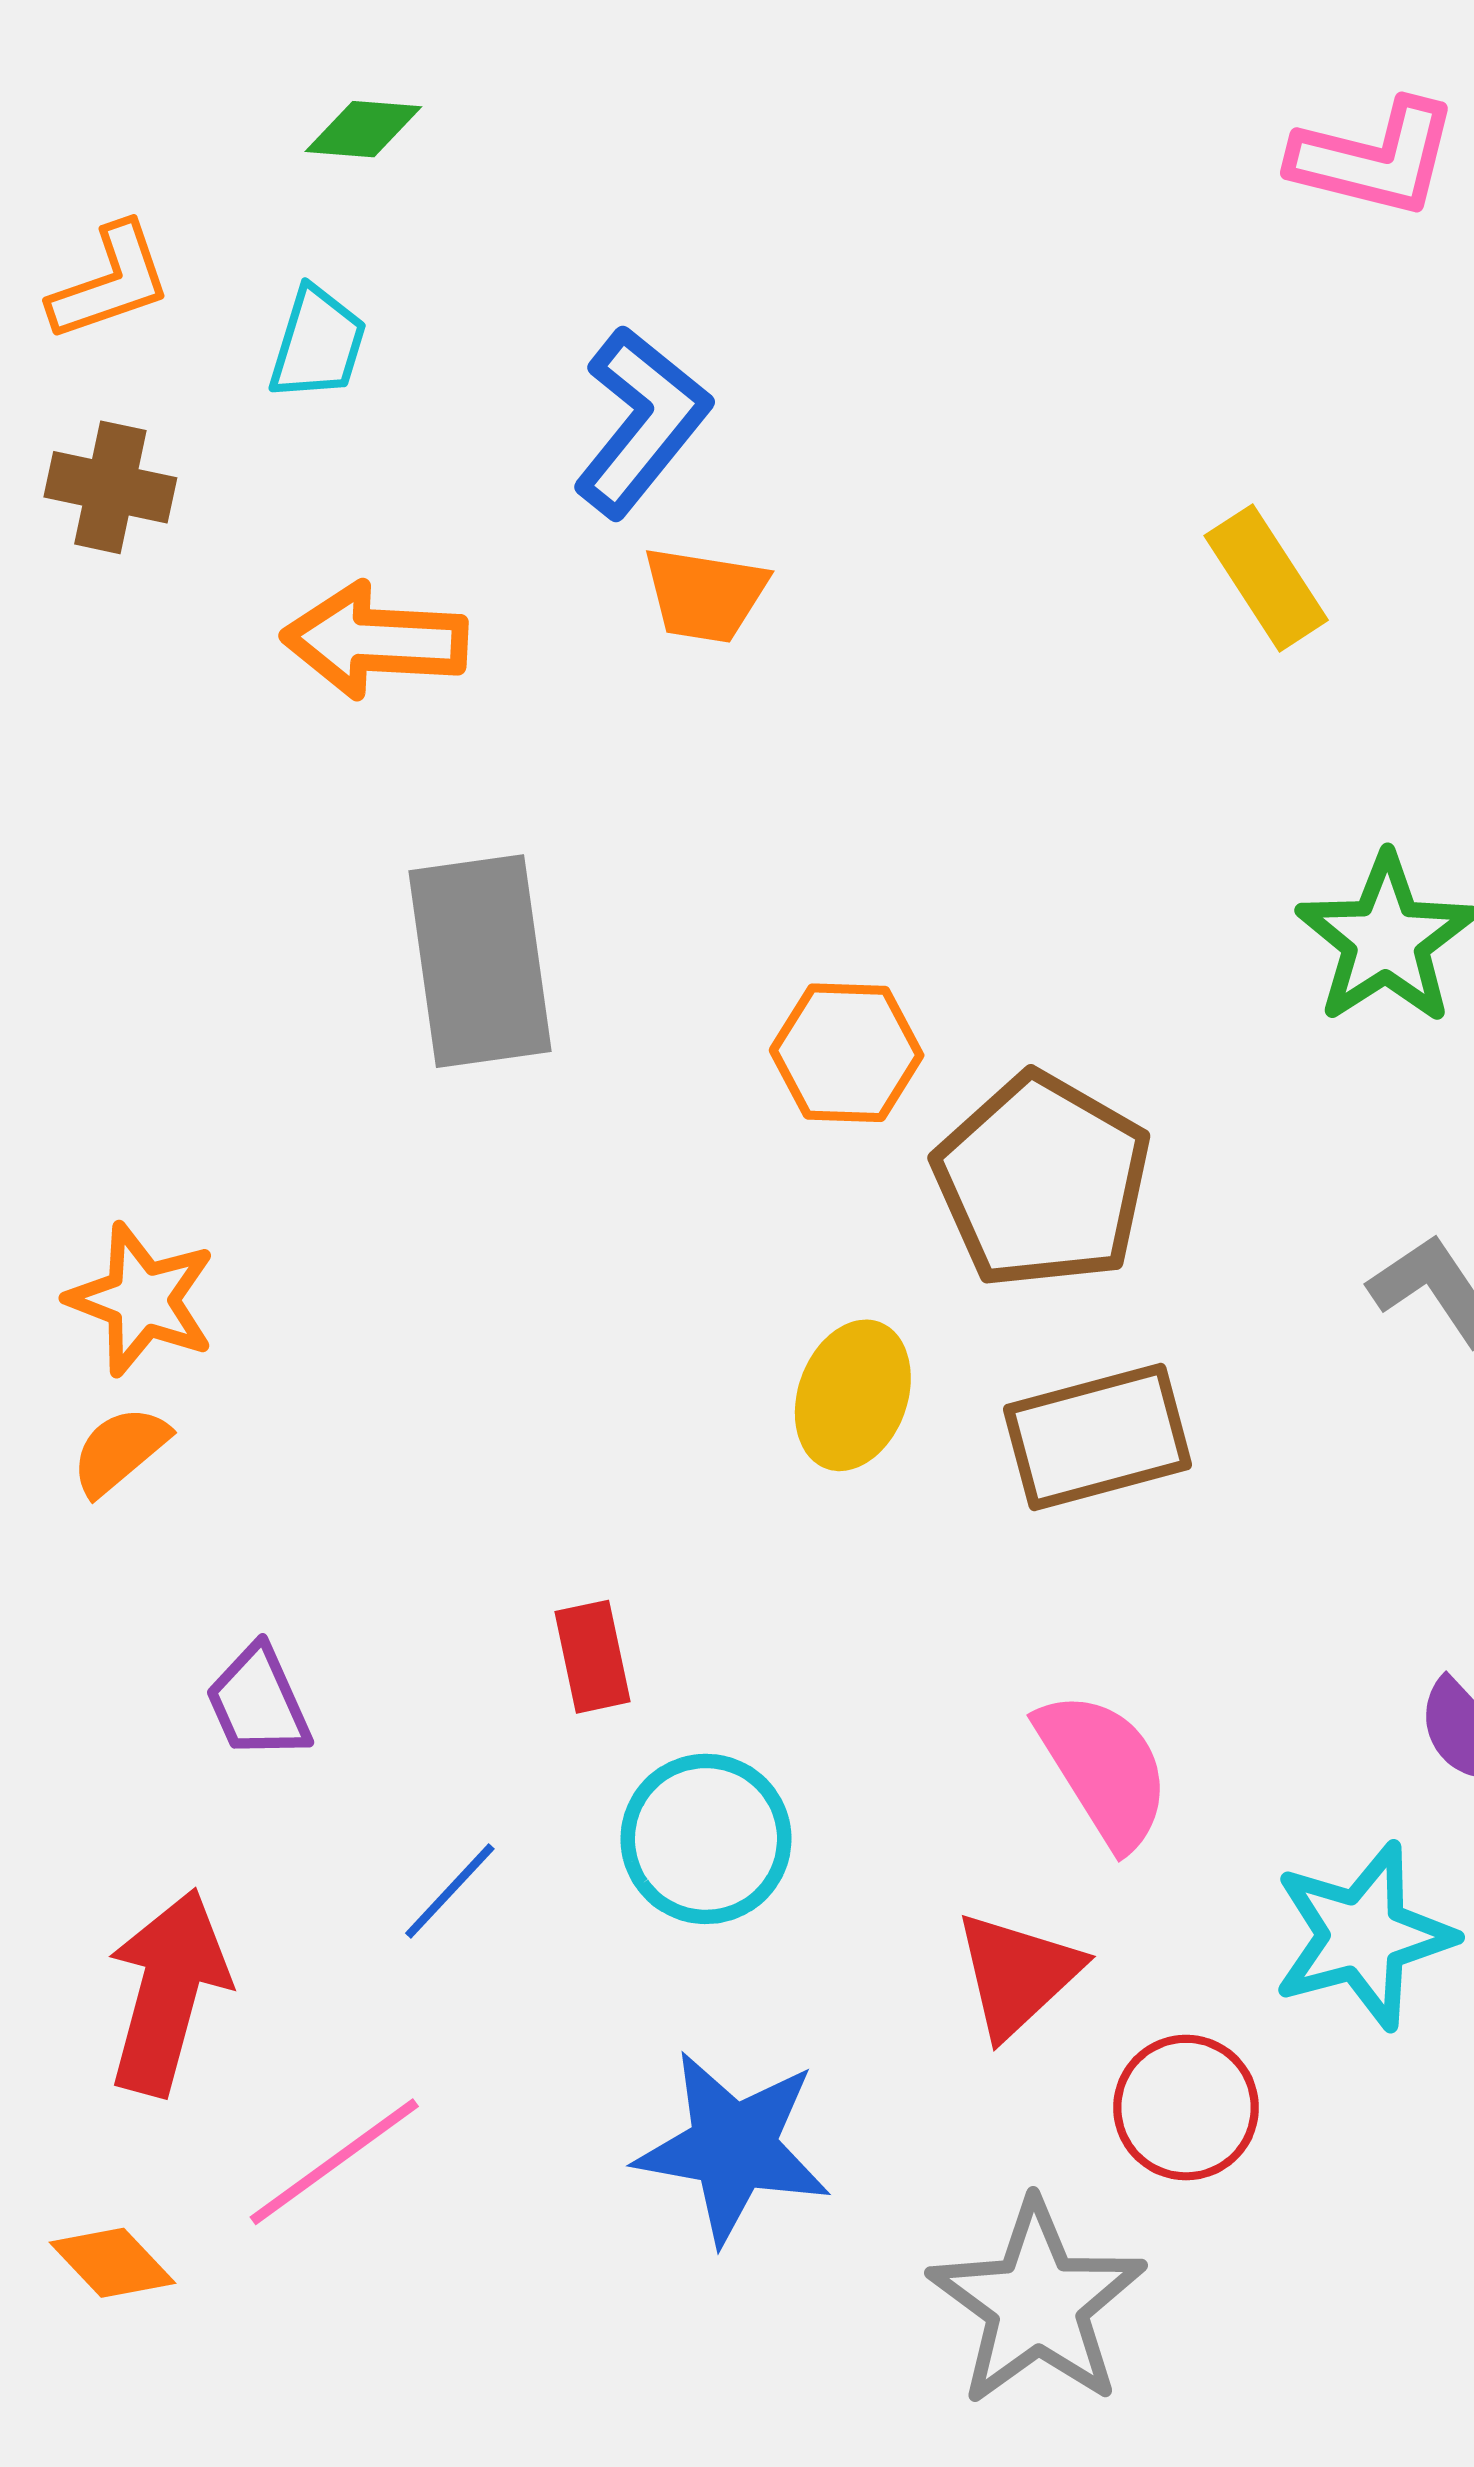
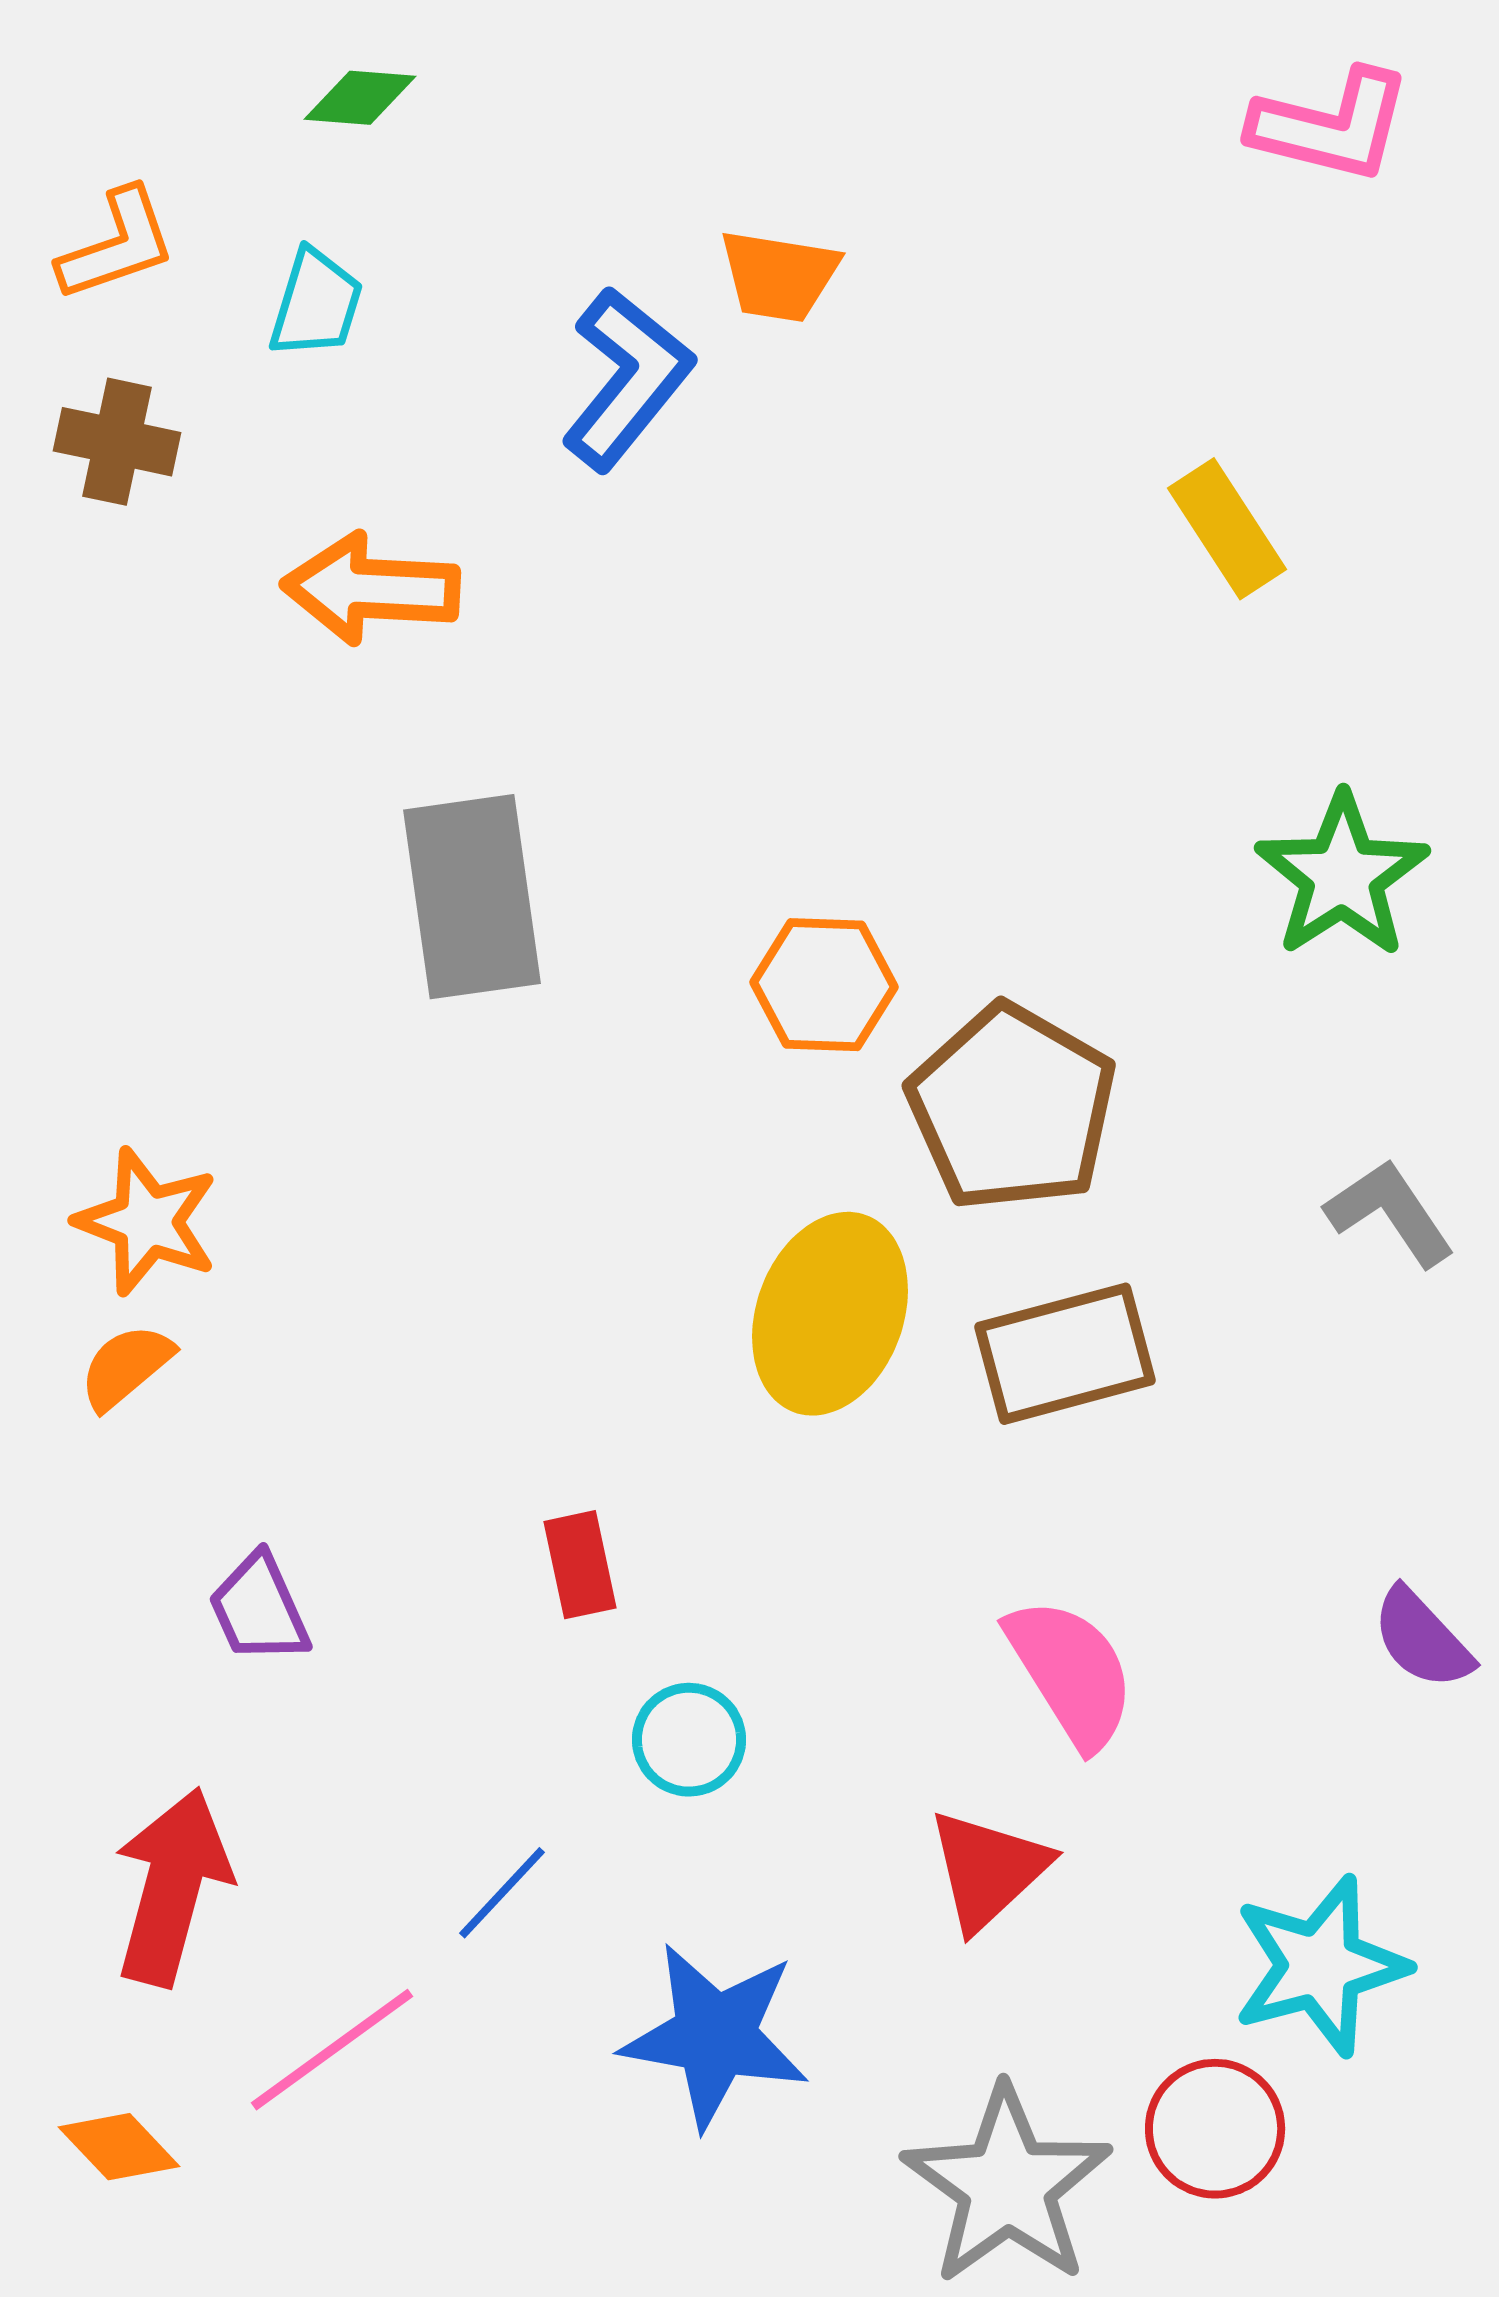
orange trapezoid: (705, 595) -> (779, 276), moved
yellow ellipse: (853, 1395) -> (830, 1314), size x1.4
cyan circle: (706, 1839) -> (689, 1740), size x0.7
blue line: (450, 1891) -> (502, 1893), moved
cyan star: (1363, 1936) -> (1320, 1966), moved
red circle: (1186, 2108) -> (1215, 2129), moved

